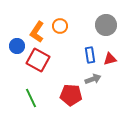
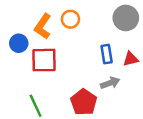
red square: (38, 60) -> (44, 60), turned -30
red pentagon: (71, 95) -> (84, 102), turned 30

